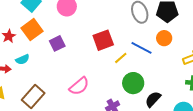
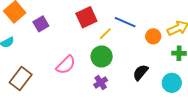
orange circle: (164, 38) -> (153, 36), moved
green circle: (133, 83) -> (102, 56), moved

